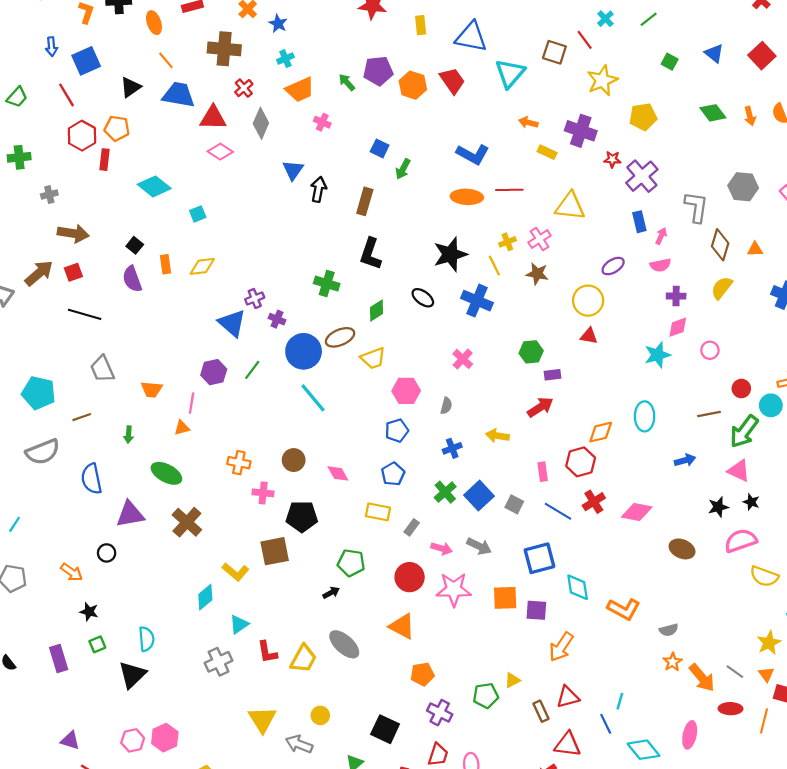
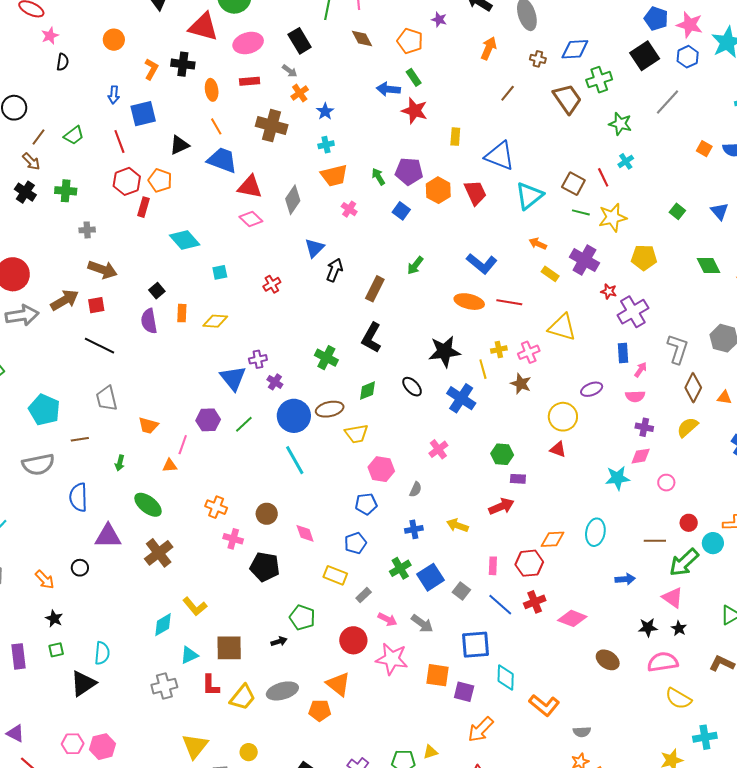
green line: (649, 19) -> (581, 212), moved, turned 42
red cross: (244, 88) -> (272, 284), moved
blue square: (380, 148) -> (401, 211), moved
brown square: (275, 551) -> (229, 648), moved
gray ellipse: (344, 644) -> (282, 691), turned -68
orange pentagon: (422, 674) -> (320, 710), moved

